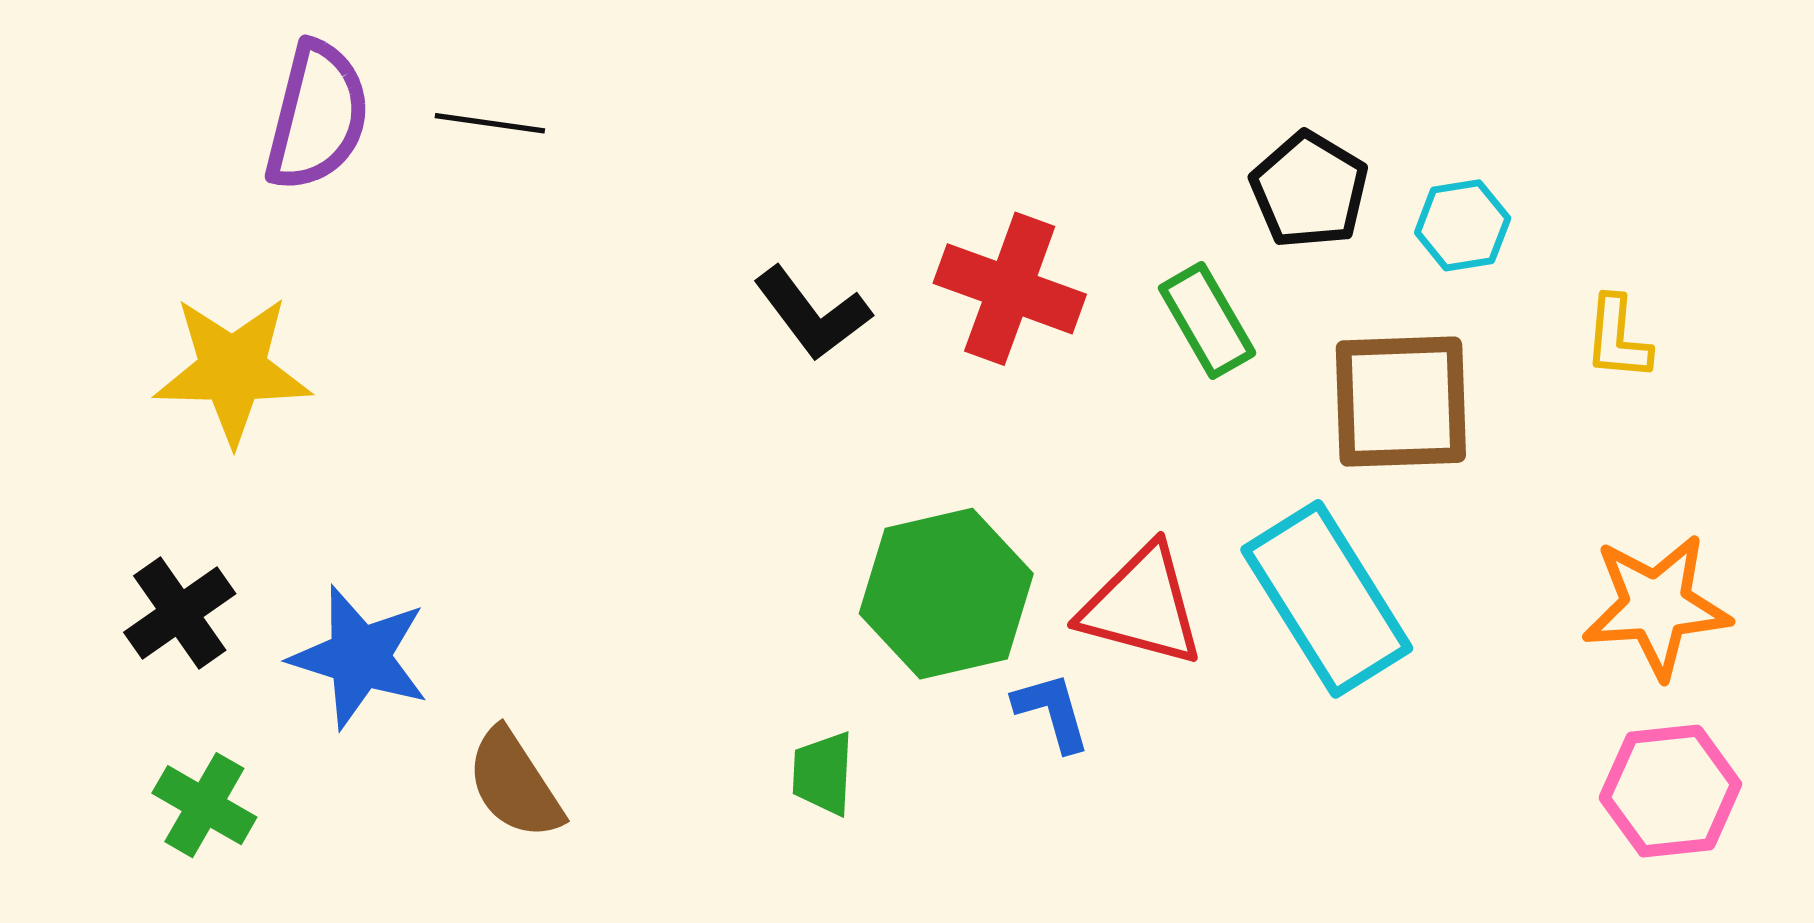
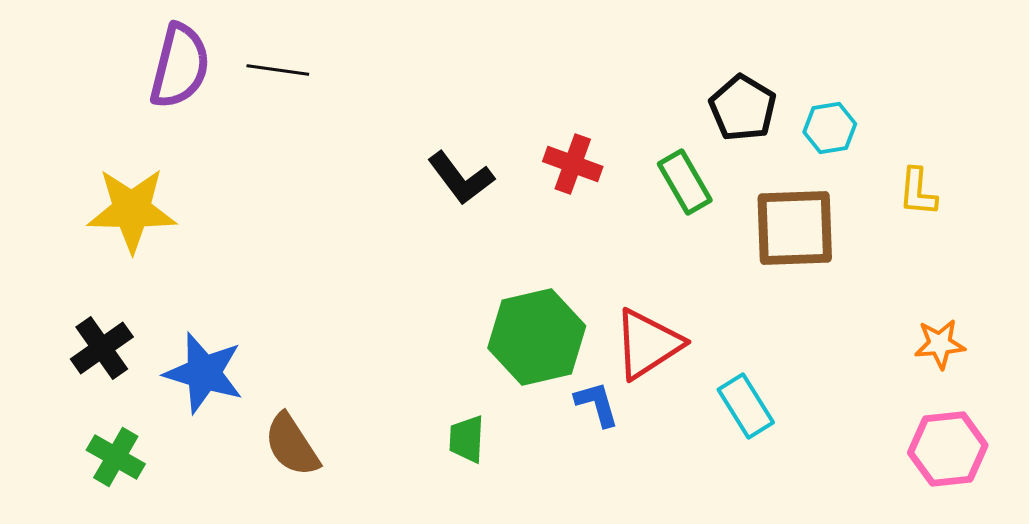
red cross: (1010, 289) -> (573, 164), size x0.7
cyan rectangle: (1327, 599) -> (746, 406), moved, size x0.6
red triangle: (1142, 606) -> (648, 344), turned -48
orange star: (1656, 606) -> (940, 344), size x0.6

